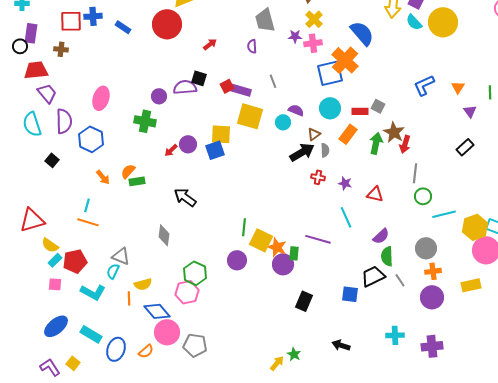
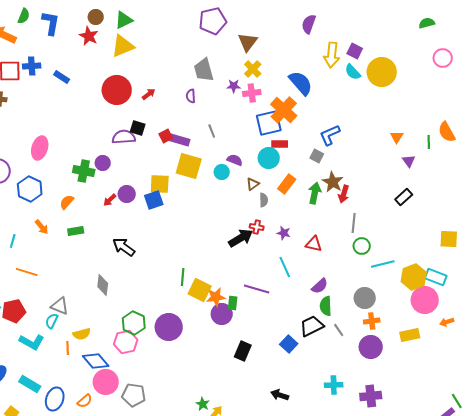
red circle: (167, 24) -> (117, 90), moved
blue L-shape: (424, 85) -> (330, 135), moved
purple circle: (159, 96) -> (103, 163), moved
red rectangle: (360, 111) -> (280, 144), moved
black arrow: (302, 152) -> (241, 238), moved
orange semicircle: (128, 171) -> (67, 202), moved
cyan line: (87, 205) -> (13, 241), moved
orange star: (277, 247) -> (216, 297), turned -30
purple circle: (237, 260) -> (169, 327), moved, size x1.4
blue square: (350, 294) -> (289, 344), turned 36
green star: (294, 354) -> (203, 404), moved

